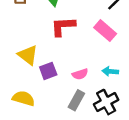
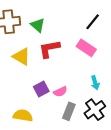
yellow triangle: (28, 55) -> (21, 56), moved
cyan arrow: (110, 71) -> (95, 83), turned -104
pink semicircle: (80, 74) -> (60, 92), moved

